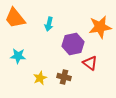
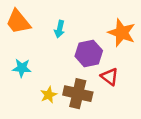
orange star: (100, 27) -> (122, 33), turned 30
brown cross: (64, 77) -> (78, 94), size x1.6

